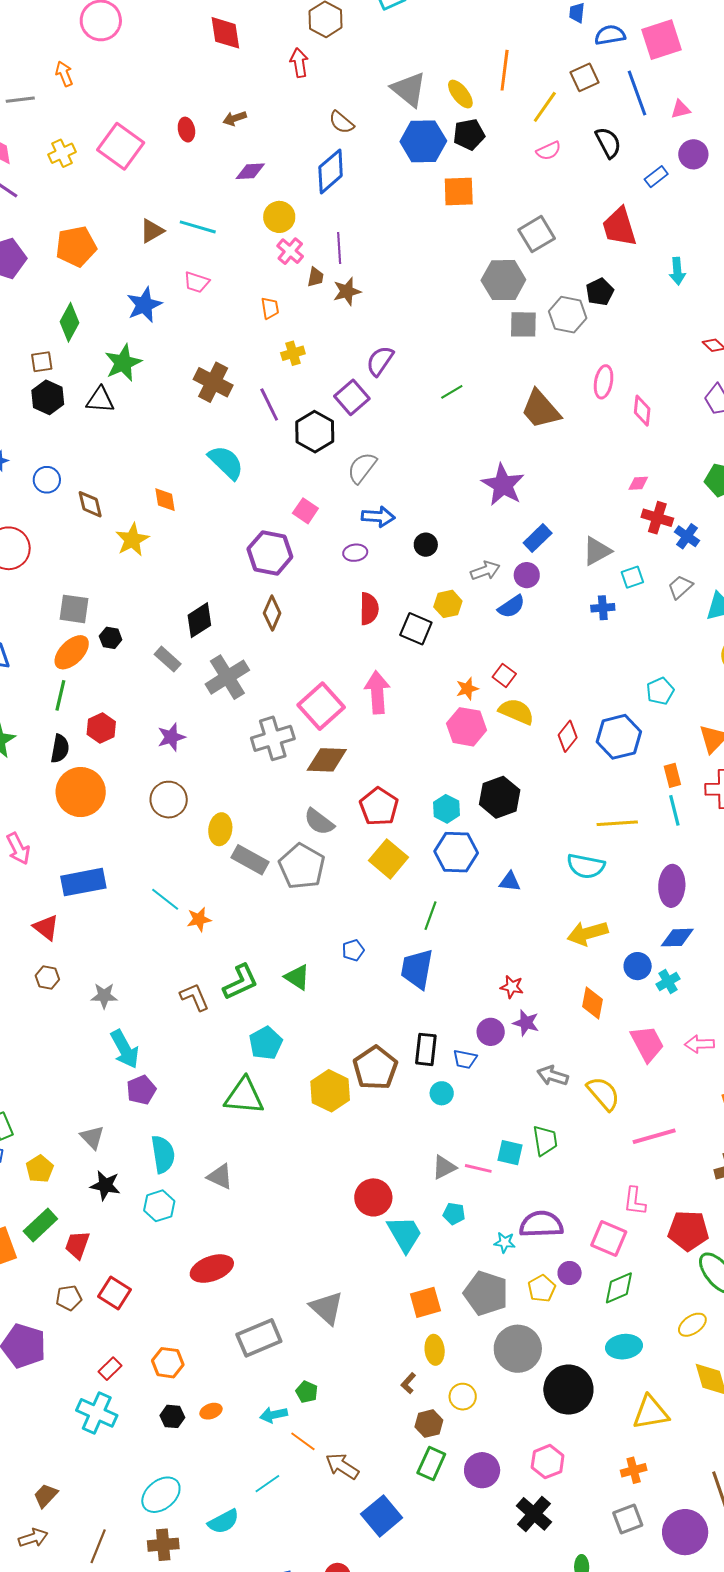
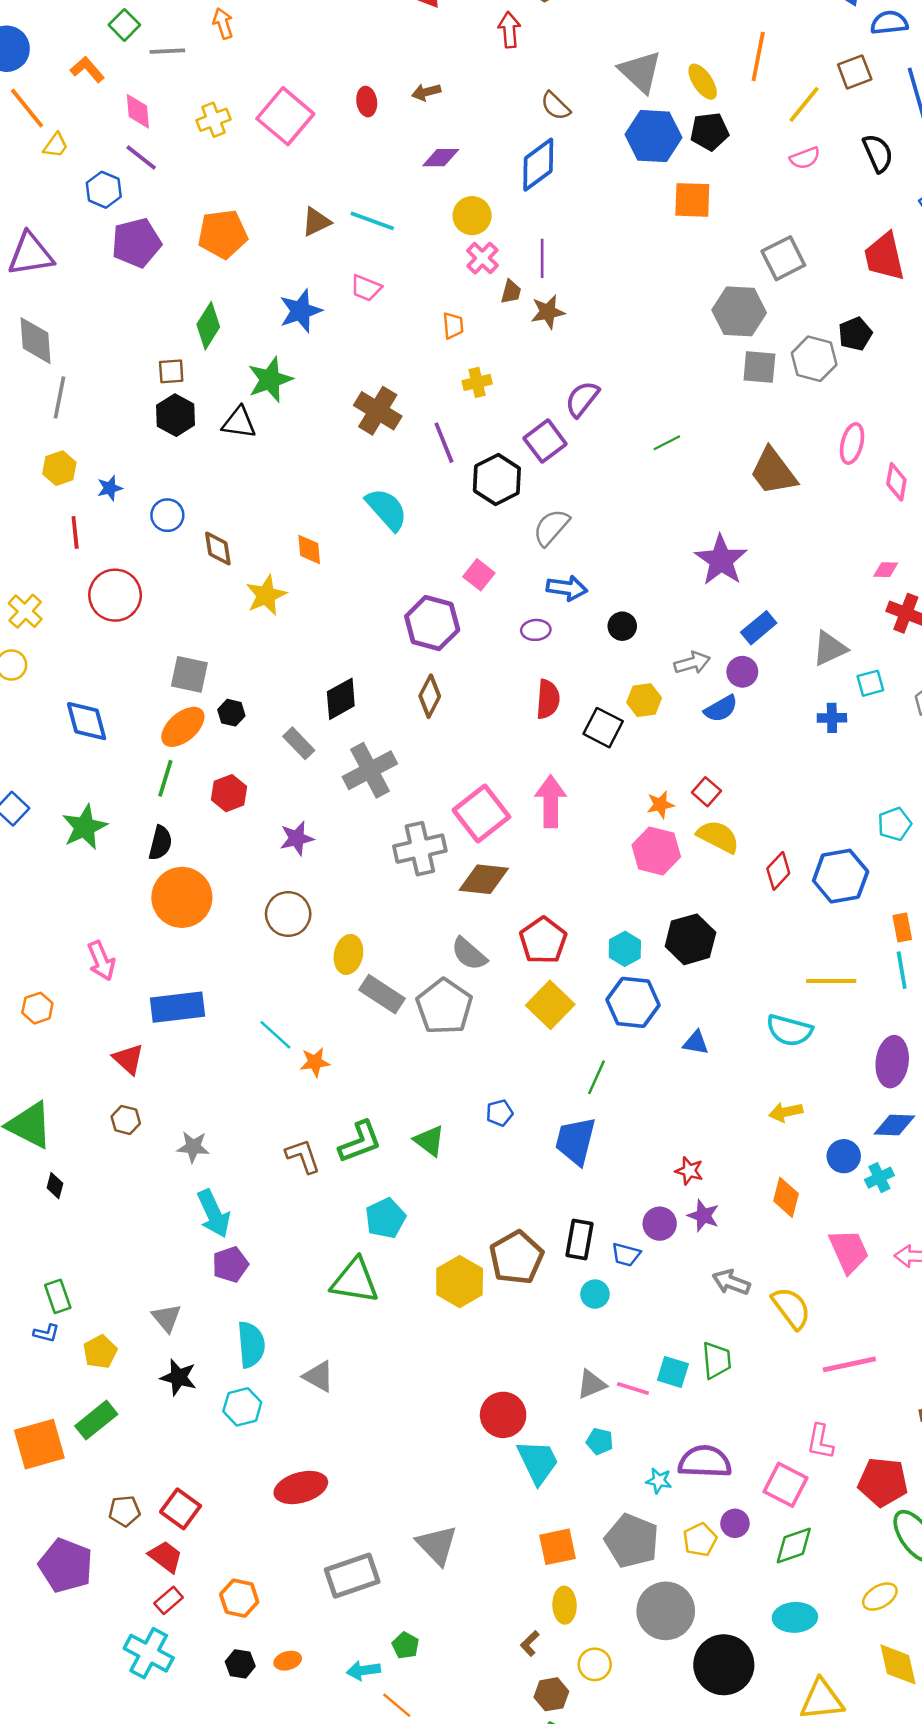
red hexagon: (101, 728) -> (229, 793), moved
yellow arrow: (588, 933) -> (786, 1112), size x0.7
red trapezoid: (77, 1245) -> (165, 1557), moved, turned 104

